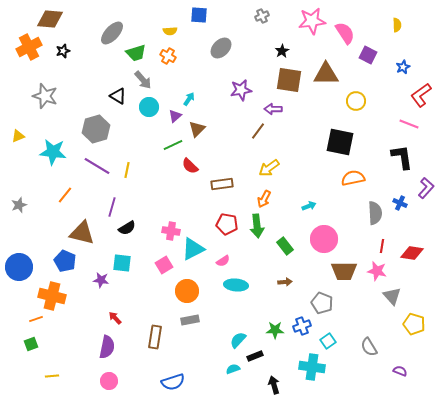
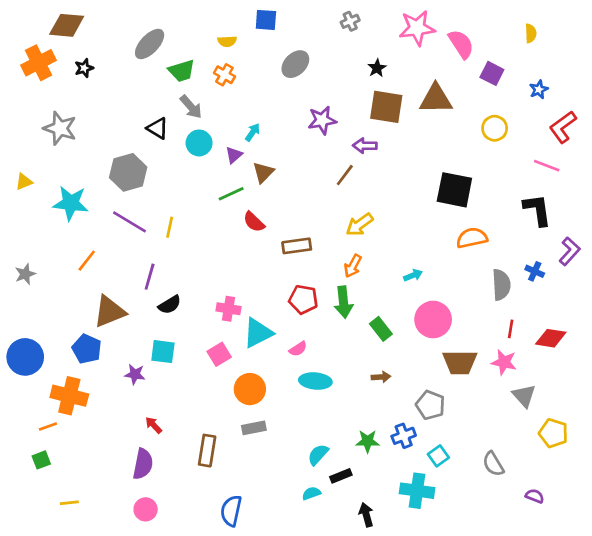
yellow circle: (356, 101) -> (495, 128), moved
brown triangle: (82, 233) -> (109, 311), turned -36
blue semicircle: (173, 382) -> (231, 511), turned 120

